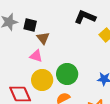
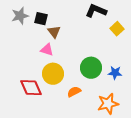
green circle: (67, 74) -> (91, 68), moved

